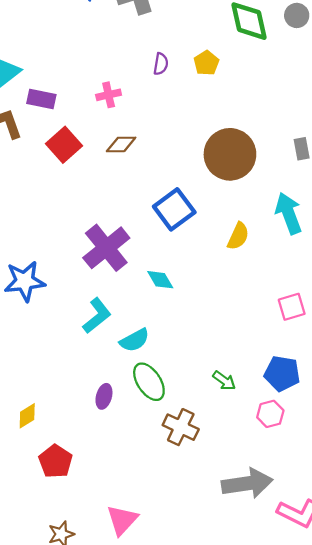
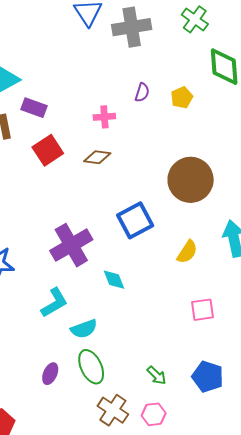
pink cross: (109, 95) -> (104, 117), moved
pink square: (292, 307) -> (202, 310), moved
pink hexagon: (270, 414) -> (154, 414), moved

